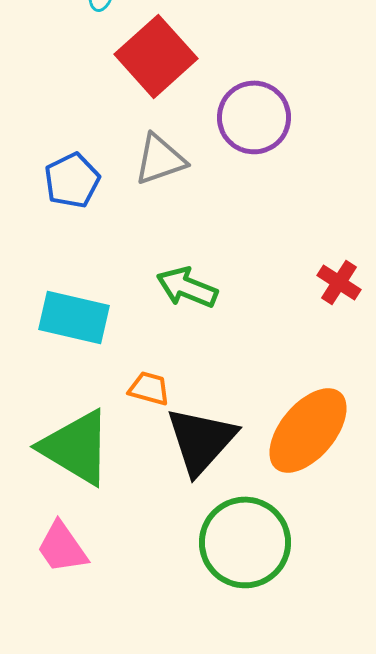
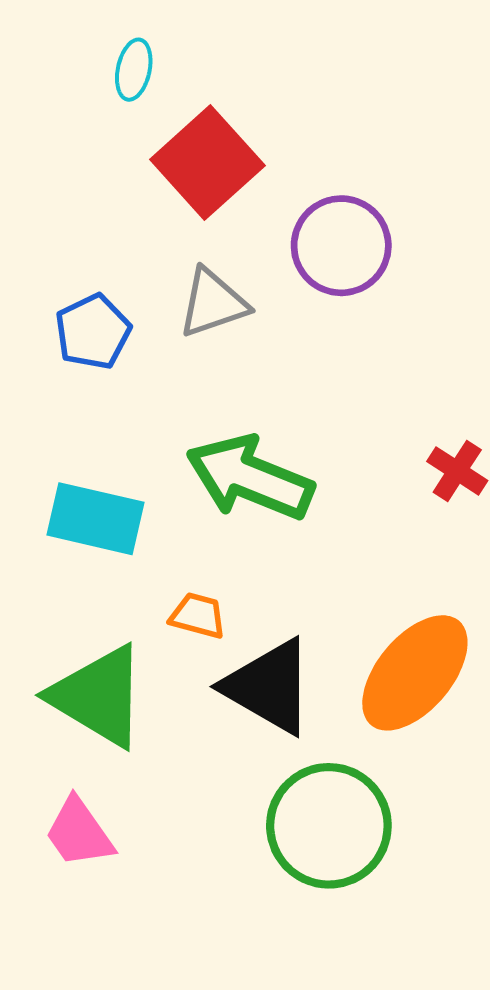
green arrow: (187, 287) -> (250, 478), size x1.5
black triangle: (201, 440) -> (269, 687), turned -42

